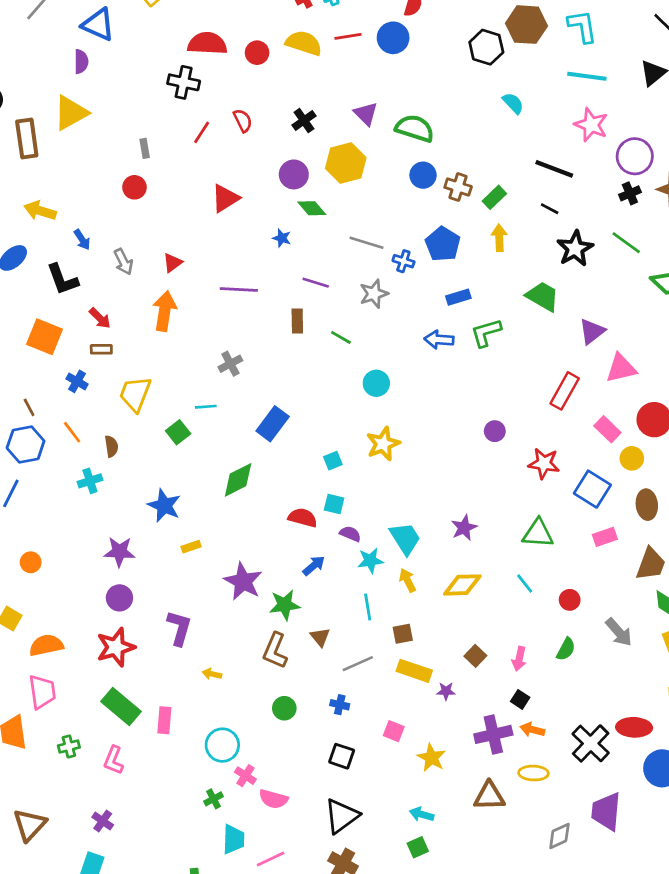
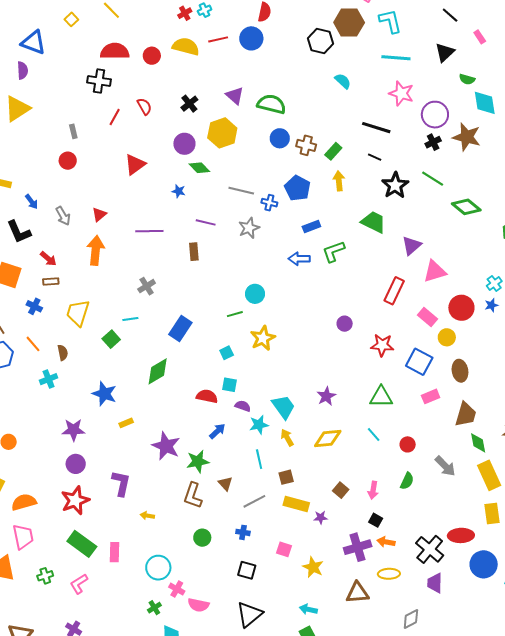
green line: (341, 337) -> (235, 314), moved, turned -42
pink L-shape: (114, 760) -> (79, 584), turned 40
purple trapezoid: (606, 811) -> (435, 583), moved, size x0.7

